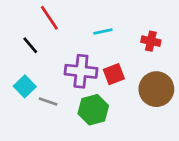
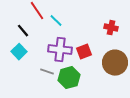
cyan line: (103, 32) -> (56, 21), moved, turned 56
cyan square: (25, 86) -> (19, 52), moved
gray line: (48, 101) -> (47, 72), moved

